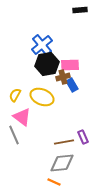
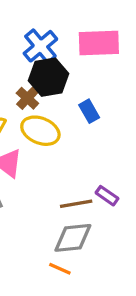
pink rectangle: (70, 65) -> (99, 43), moved, size x1.4
brown cross: (63, 77) -> (27, 98), moved, turned -32
purple rectangle: (83, 137) -> (107, 196), turned -32

